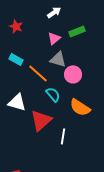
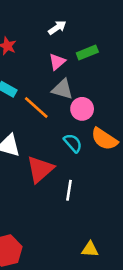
cyan semicircle: (53, 94) -> (73, 143), moved
orange semicircle: (80, 107) -> (104, 139), moved

